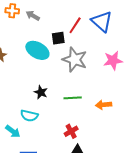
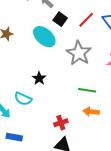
black square: (58, 38) -> (60, 19), moved, turned 32
green line: (73, 98) -> (87, 90), moved
orange arrow: (104, 105) -> (91, 112), moved

